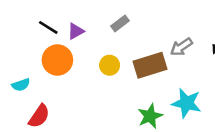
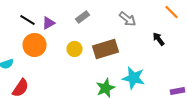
gray arrow: (181, 47) -> (128, 19), moved, turned -108

